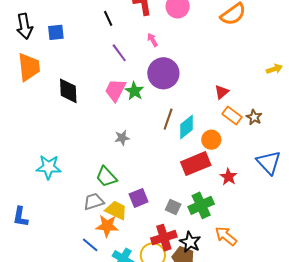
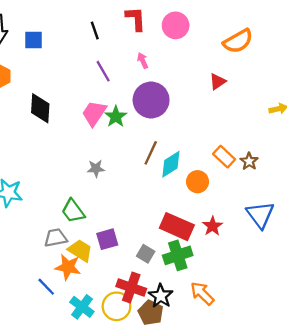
red triangle: (222, 92) -> (218, 82), moved
red rectangle: (196, 164) -> (177, 227), moved, turned 40
red cross: (164, 238) -> (131, 288), turned 30

